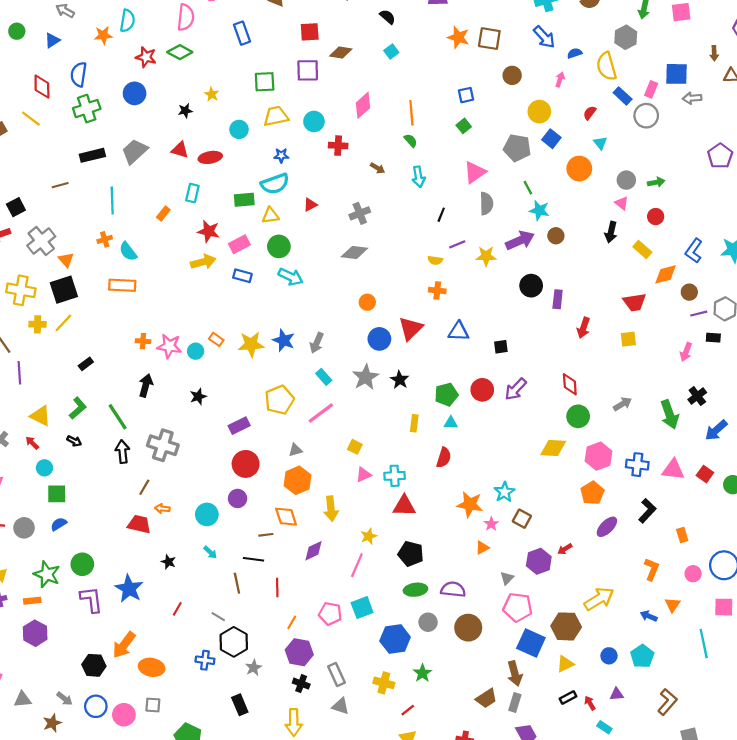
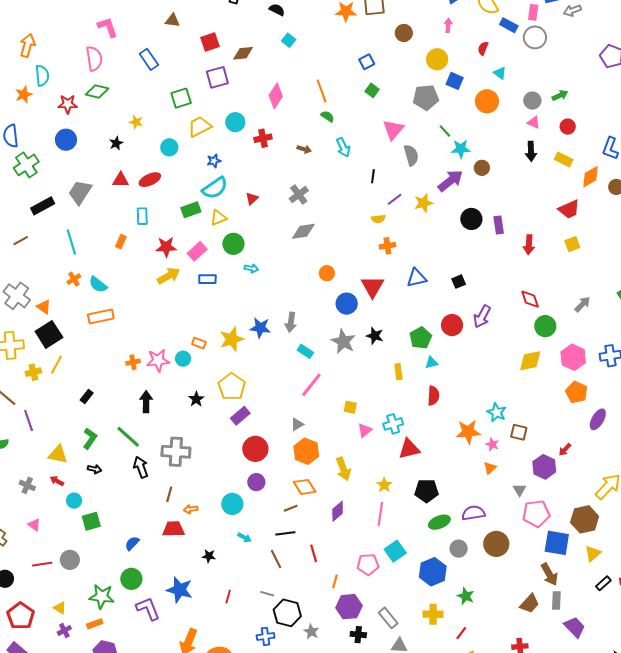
cyan arrow: (291, 277) -> (251, 268), size x0.6
yellow pentagon: (279, 400) -> (232, 387), moved
blue semicircle: (59, 524) -> (132, 543), moved

